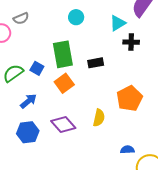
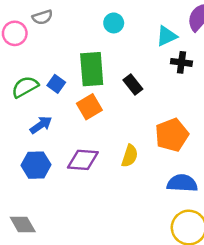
black rectangle: (96, 63) -> (133, 85), turned 56
purple diamond: (63, 125) -> (83, 160), turned -50
blue semicircle: (127, 150) -> (182, 183), moved, size x1.6

